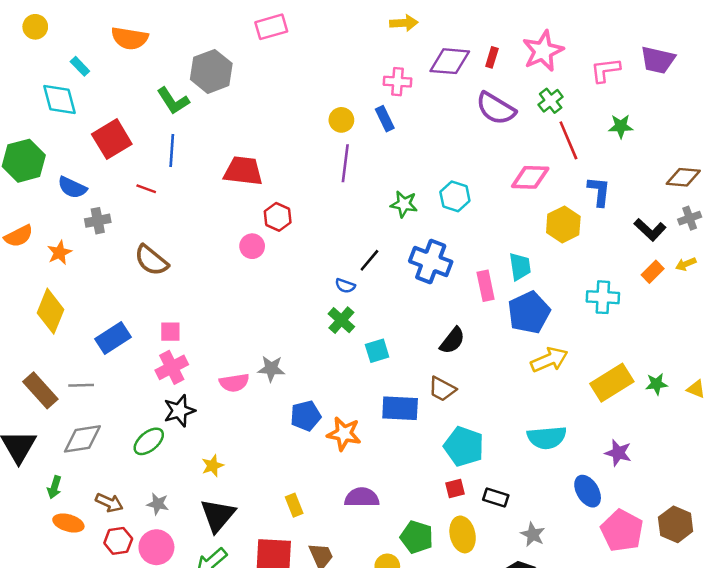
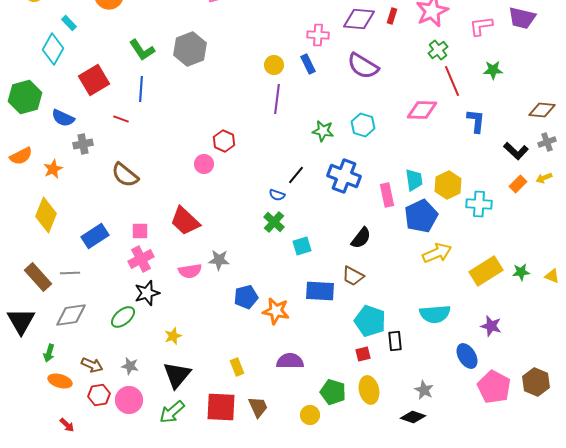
gray hexagon: (211, 71) -> (190, 49), moved
cyan diamond: (59, 99) -> (53, 49), turned 44
purple semicircle: (496, 108) -> (363, 66), moved
red trapezoid: (243, 171) -> (185, 221), moved, turned -144
yellow hexagon: (563, 225) -> (448, 185), moved
black rectangle: (496, 497) -> (395, 341), moved, turned 66

